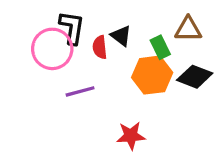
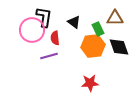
red semicircle: (100, 47) -> (55, 38), moved
black diamond: (195, 77) -> (119, 47), turned 50
red star: (131, 136) -> (90, 83), moved

